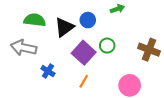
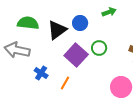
orange line: (84, 81) -> (65, 83), moved

